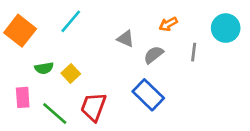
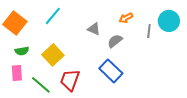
gray line: (194, 52) -> (149, 31), moved
green semicircle: (44, 68) -> (22, 51), moved
yellow square: (71, 73) -> (53, 55), size x1.5

